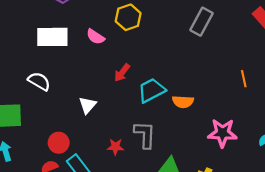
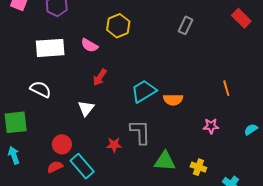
gray rectangle: (202, 22) -> (186, 25), size x0.7
red arrow: (122, 73) -> (100, 77), moved
orange line: (244, 79) -> (226, 88), moved
pink star: (222, 133) -> (211, 126), size x0.6

